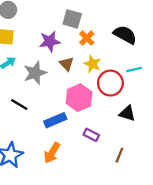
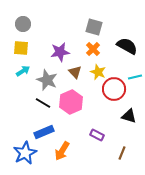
gray square: (72, 19) -> (94, 27), moved
gray star: (35, 73) -> (47, 80), turned -30
pink hexagon: (79, 98) -> (71, 102), moved
black line: (19, 104) -> (43, 103), moved
blue rectangle: (55, 120) -> (44, 132), moved

